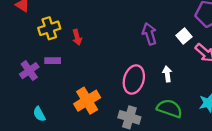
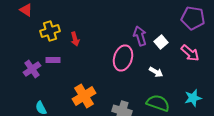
white square: (184, 36) -> (161, 42), moved
white arrow: (167, 74) -> (156, 72), turned 128
pink ellipse: (134, 80) -> (123, 58), moved

